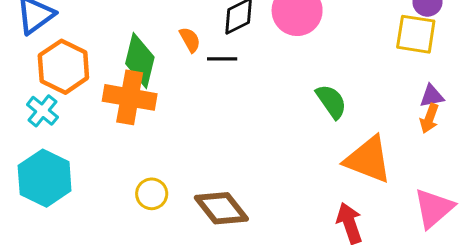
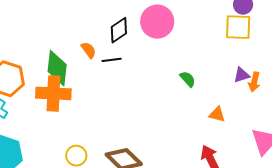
purple triangle: (432, 96) -> (242, 75), moved
green semicircle: (331, 101) -> (188, 79), size x0.7
orange triangle: (368, 160) -> (217, 114), size x0.5

